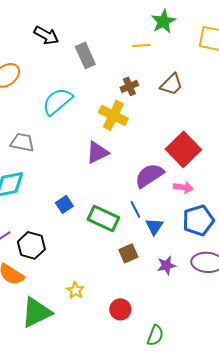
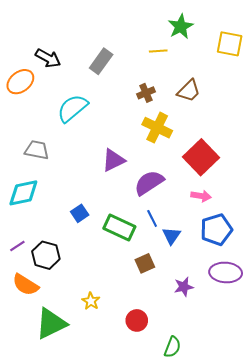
black arrow: (46, 35) -> (48, 58), moved
gray rectangle: (85, 55) -> (101, 61), turned 60
yellow cross: (113, 115) -> (157, 128), moved
purple semicircle: (149, 175) -> (149, 183), moved
purple star: (166, 265) -> (184, 287), moved

